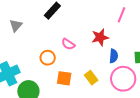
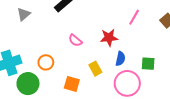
orange circle: (48, 58) -> (46, 62), moved
orange square: (64, 78) -> (72, 84), moved
yellow rectangle: (91, 78) -> (95, 69), moved

